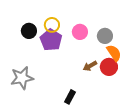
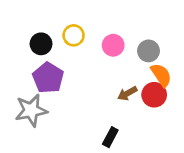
purple pentagon: (51, 40) -> (48, 78), moved
black rectangle: (70, 97) -> (110, 137), moved

